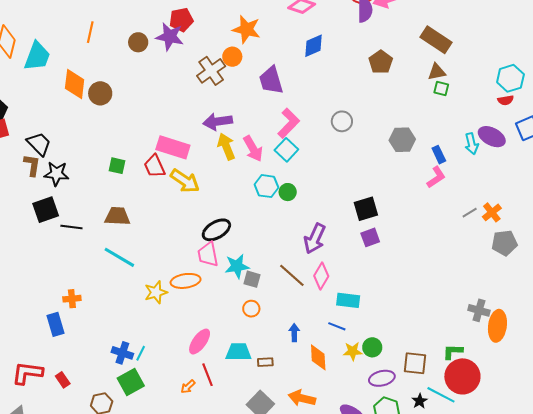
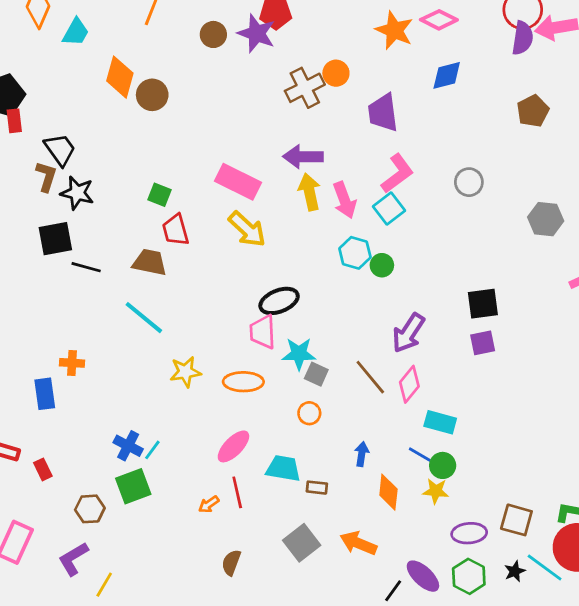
orange star: (246, 29) -> (394, 30), moved
cyan trapezoid: (37, 56) -> (76, 32), size x0.7
red trapezoid: (154, 166) -> (176, 230), moved
orange ellipse: (186, 281) -> (243, 382), moved
green circle: (372, 347) -> (443, 465), moved

